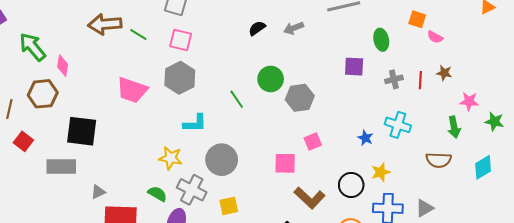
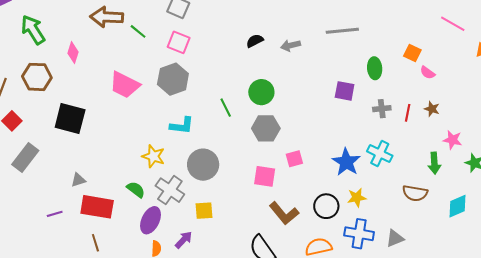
pink diamond: (63, 66) -> (73, 53), moved
gray hexagon: (300, 98) -> (266, 128), moved
blue star: (365, 138) -> (346, 162), size x1.8
gray rectangle: (61, 167) -> (25, 157), moved, turned -60

